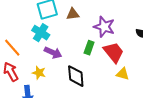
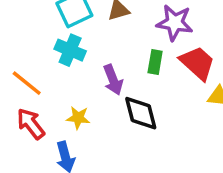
purple arrow: (53, 53) -> (113, 80), moved, turned 54

